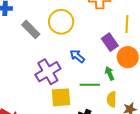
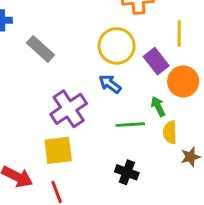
yellow circle: (61, 22) -> (117, 46), moved
yellow square: (61, 97) -> (58, 150), moved
yellow semicircle: (112, 99) -> (170, 132), moved

